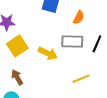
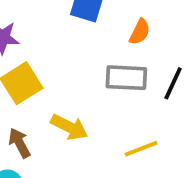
yellow arrow: (48, 53) -> (69, 127), moved

